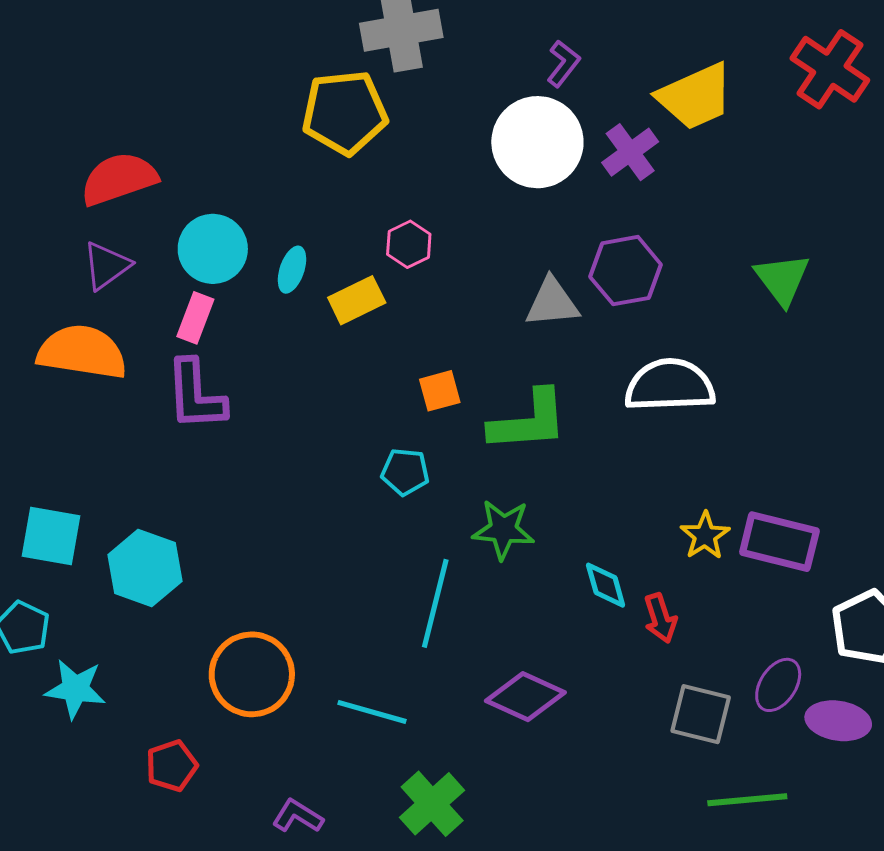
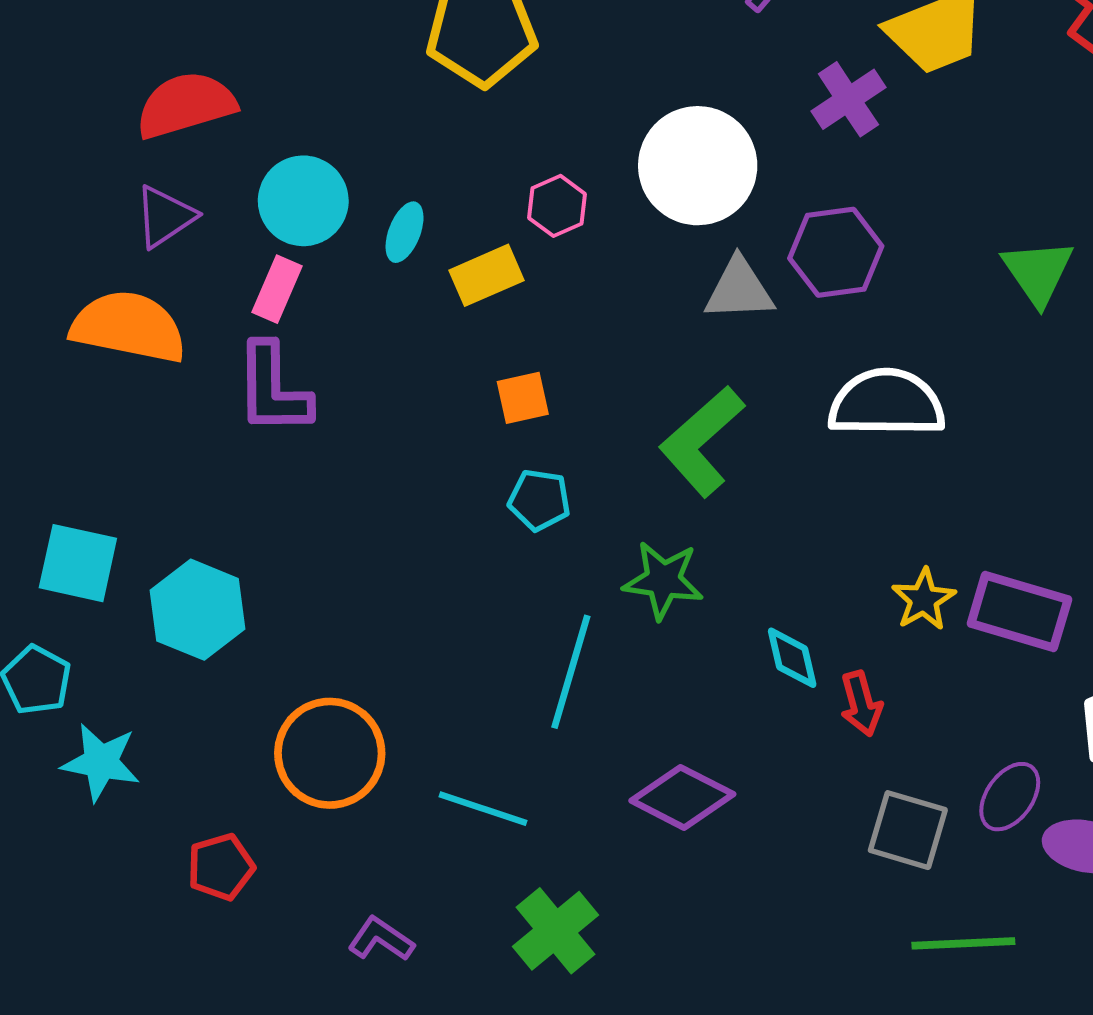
white circle: (537, 142) -> (698, 166), moved
orange square: (440, 391) -> (523, 398), moved
green L-shape: (529, 421) -> (702, 441), turned 140

